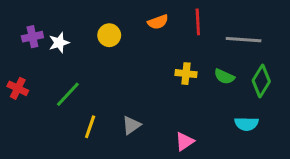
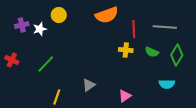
orange semicircle: (158, 22) -> (107, 15), size x1.6
red line: (198, 22) -> (134, 29), moved
yellow circle: (109, 35) -> (59, 15), moved
yellow line: (90, 127) -> (57, 97), moved

